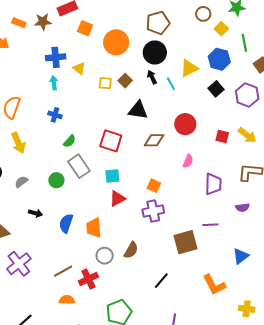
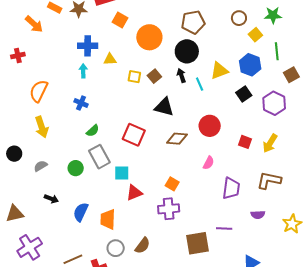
yellow triangle: (79, 68) -> (110, 59), turned -48
yellow arrow: (247, 135) -> (270, 143), turned 78
cyan square: (112, 176) -> (122, 173), moved

